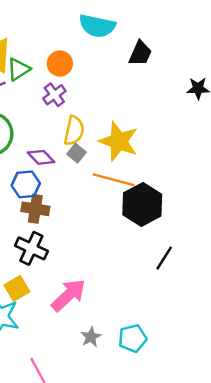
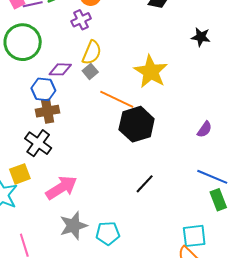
yellow star: (119, 141) -> (151, 72), moved
purple diamond: (41, 157) -> (60, 69), turned -55
brown cross: (35, 209) -> (48, 111), turned -30
black line: (164, 258) -> (145, 184), moved
gray star: (91, 337) -> (73, 226), size x1.6

